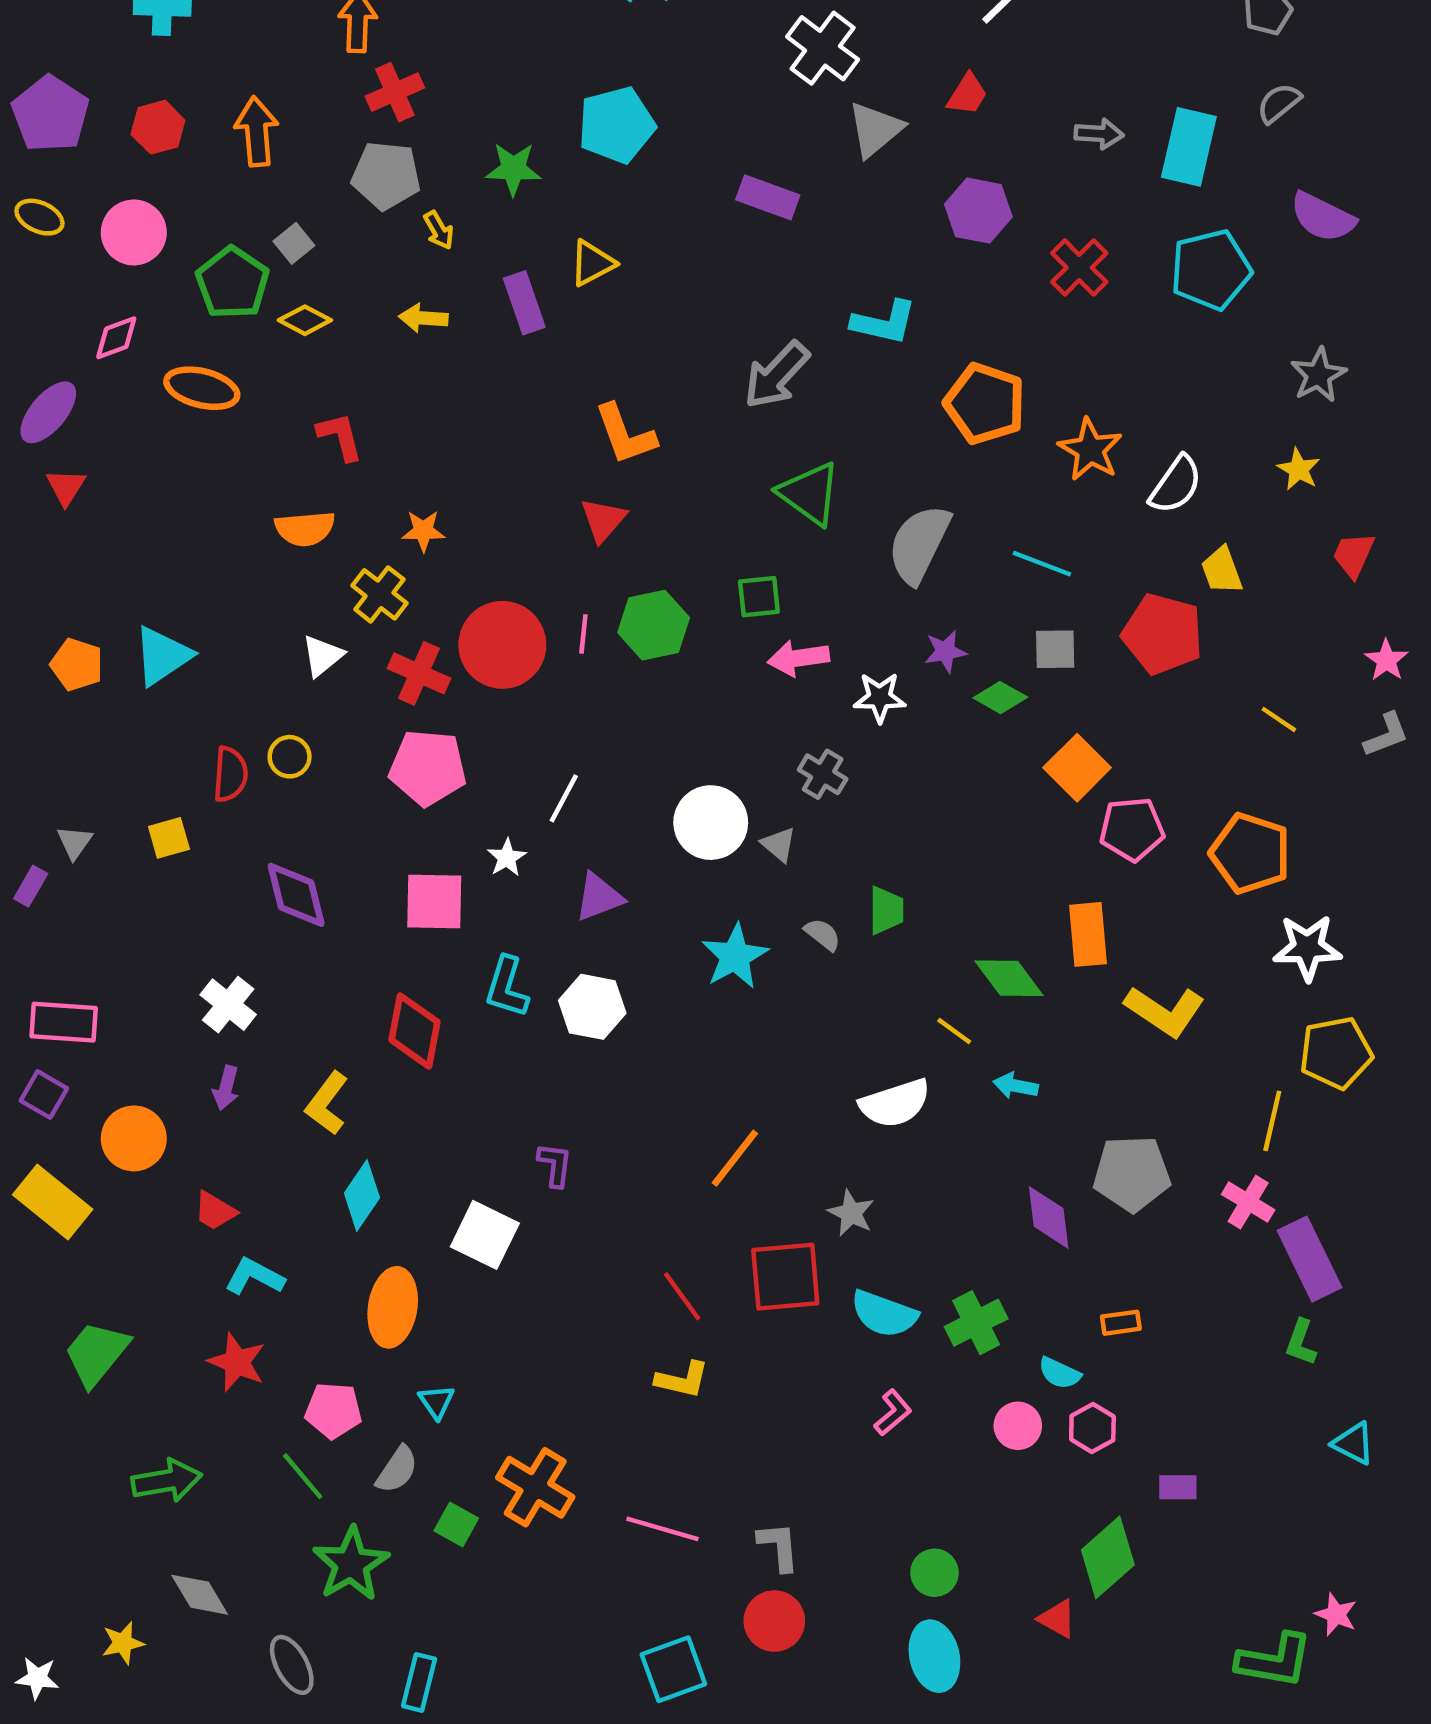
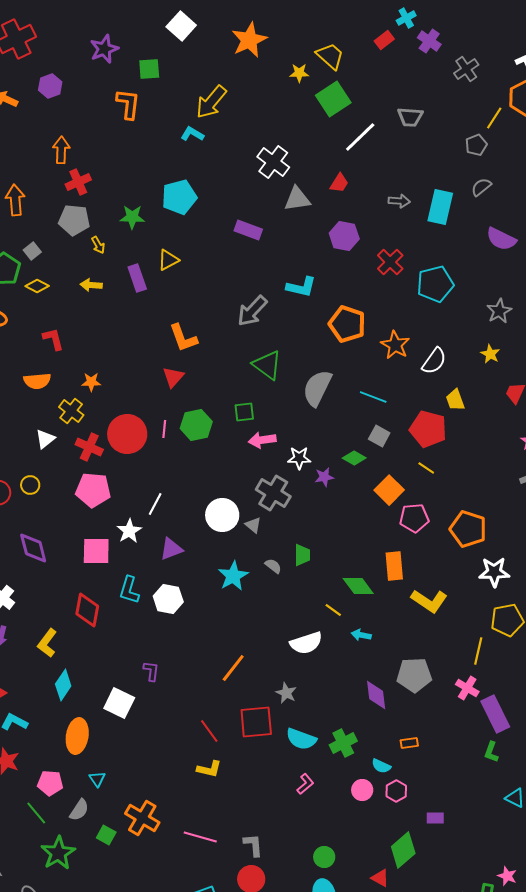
gray triangle: (875, 129) -> (297, 199), turned 32
cyan pentagon: (1211, 270) -> (435, 284), moved
gray square: (1055, 649) -> (379, 436), turned 30
purple star: (945, 651) -> (324, 477), moved
yellow line: (1279, 719) -> (426, 468), moved
gray cross: (823, 774) -> (273, 493), size x1.6
white star: (507, 858) -> (129, 531), size x1.4

